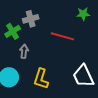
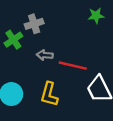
red line: (62, 36) -> (73, 66), moved
gray arrow: (24, 51) -> (45, 55), moved, turned -88

